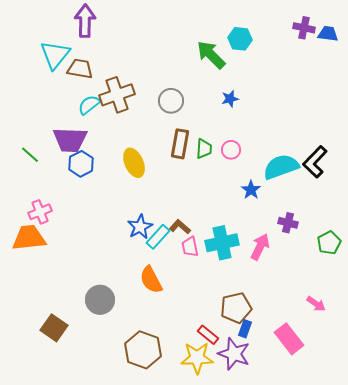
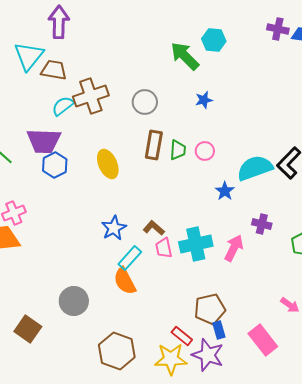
cyan rectangle: (158, 237) -> (130, 258), moved
blue rectangle: (245, 329) -> (219, 330), turned -36

